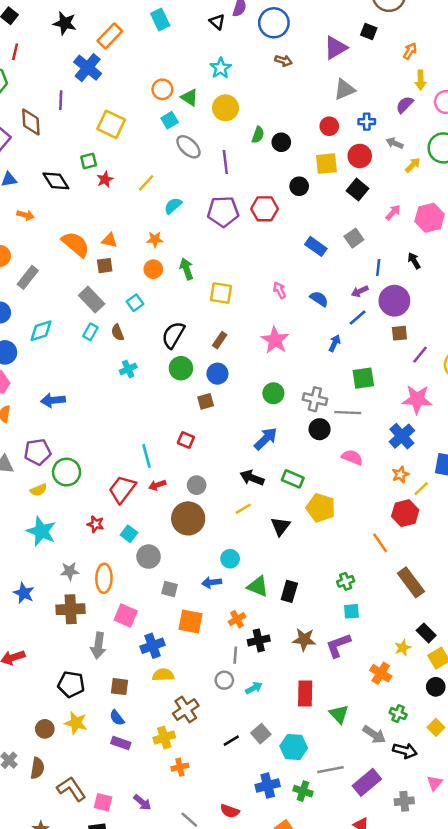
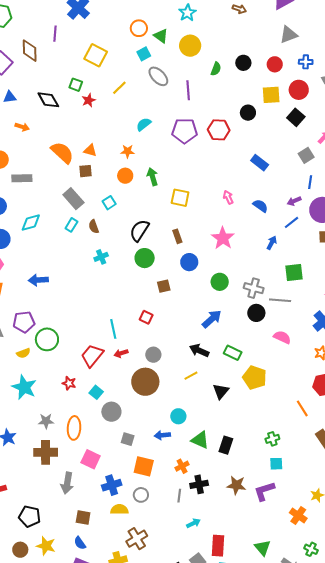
black circle: (281, 142) -> (243, 63), moved
green square: (89, 161) -> (76, 85), turned 32
yellow line: (146, 183) -> (119, 88), moved
gray square: (354, 238) -> (306, 155), moved
gray rectangle: (28, 277) -> (22, 178), turned 48
brown rectangle: (220, 340) -> (177, 236), turned -56
blue circle: (217, 374) -> (189, 262), moved
gray circle: (224, 680) -> (141, 495), moved
black pentagon: (71, 684) -> (30, 516), moved
red rectangle: (305, 694) -> (218, 546), moved

